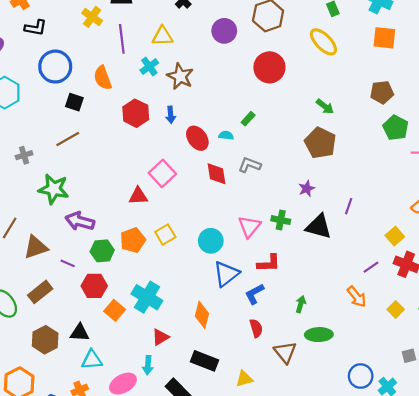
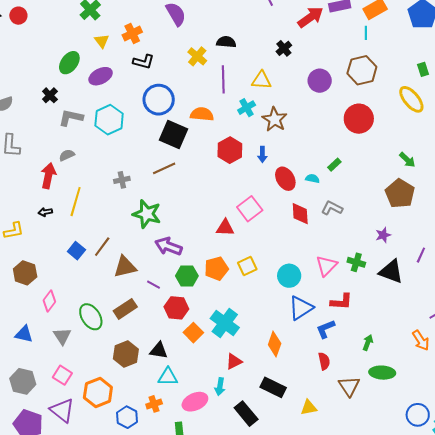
orange semicircle: (103, 78) -> (202, 114), turned 110
black square: (74, 102) -> (173, 135), size x1.6

